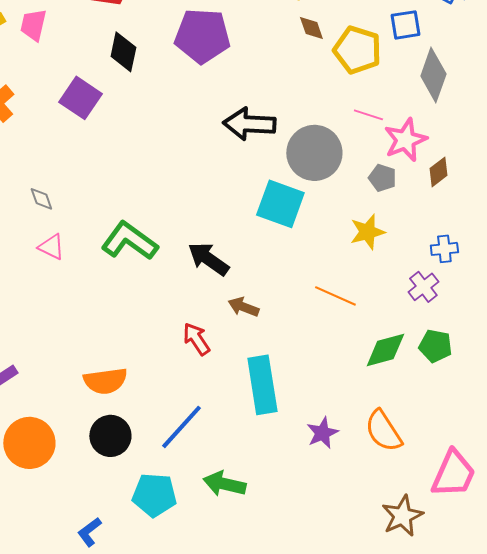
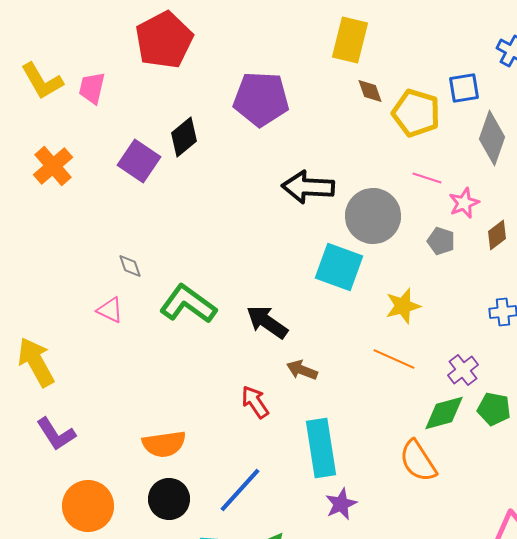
black diamond: (123, 52) -> (184, 137), moved, turned 39
pink star: (405, 140) -> (464, 203), size x0.7
gray diamond: (41, 199) -> (130, 266), moved
yellow star: (367, 232) -> (403, 306), moved
purple cross: (423, 287) -> (463, 370), moved
orange semicircle: (383, 431) -> (418, 461), moved
purple star: (322, 433) -> (341, 504), moved

